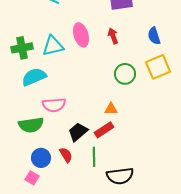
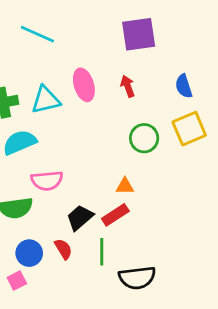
pink square: (32, 178) -> (17, 280), turned 32

